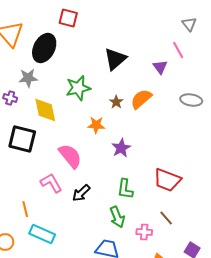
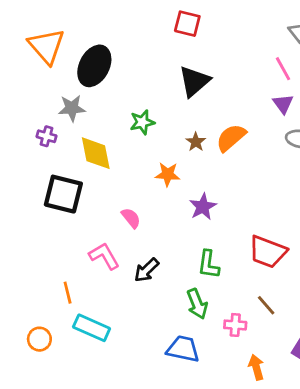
red square: (68, 18) -> (187, 24), moved
purple triangle: (160, 67) -> (283, 104), moved
green star: (78, 88) -> (142, 122), size x0.7
pink semicircle: (70, 156) -> (131, 218), size x0.6

